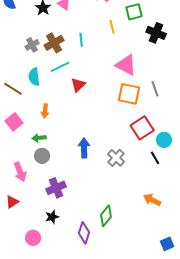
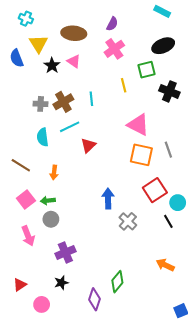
gray cross: (32, 45) -> (41, 104), turned 32
brown line: (13, 89) -> (21, 165), moved
pink square: (14, 122) -> (26, 200), moved
blue arrow: (84, 148) -> (108, 198), moved
red triangle: (12, 202) -> (20, 285), moved

